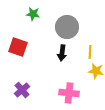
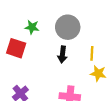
green star: (33, 14) -> (32, 27), moved

